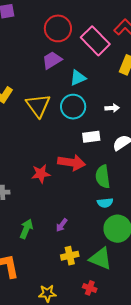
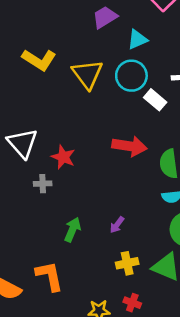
white rectangle: (91, 137) -> (155, 100), moved, turned 48
red star: (41, 174) -> (63, 157), moved, turned 30
red cross: (90, 288) -> (132, 303), moved

